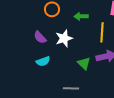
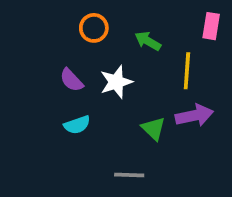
green arrow: (81, 16) -> (148, 41), turned 32

